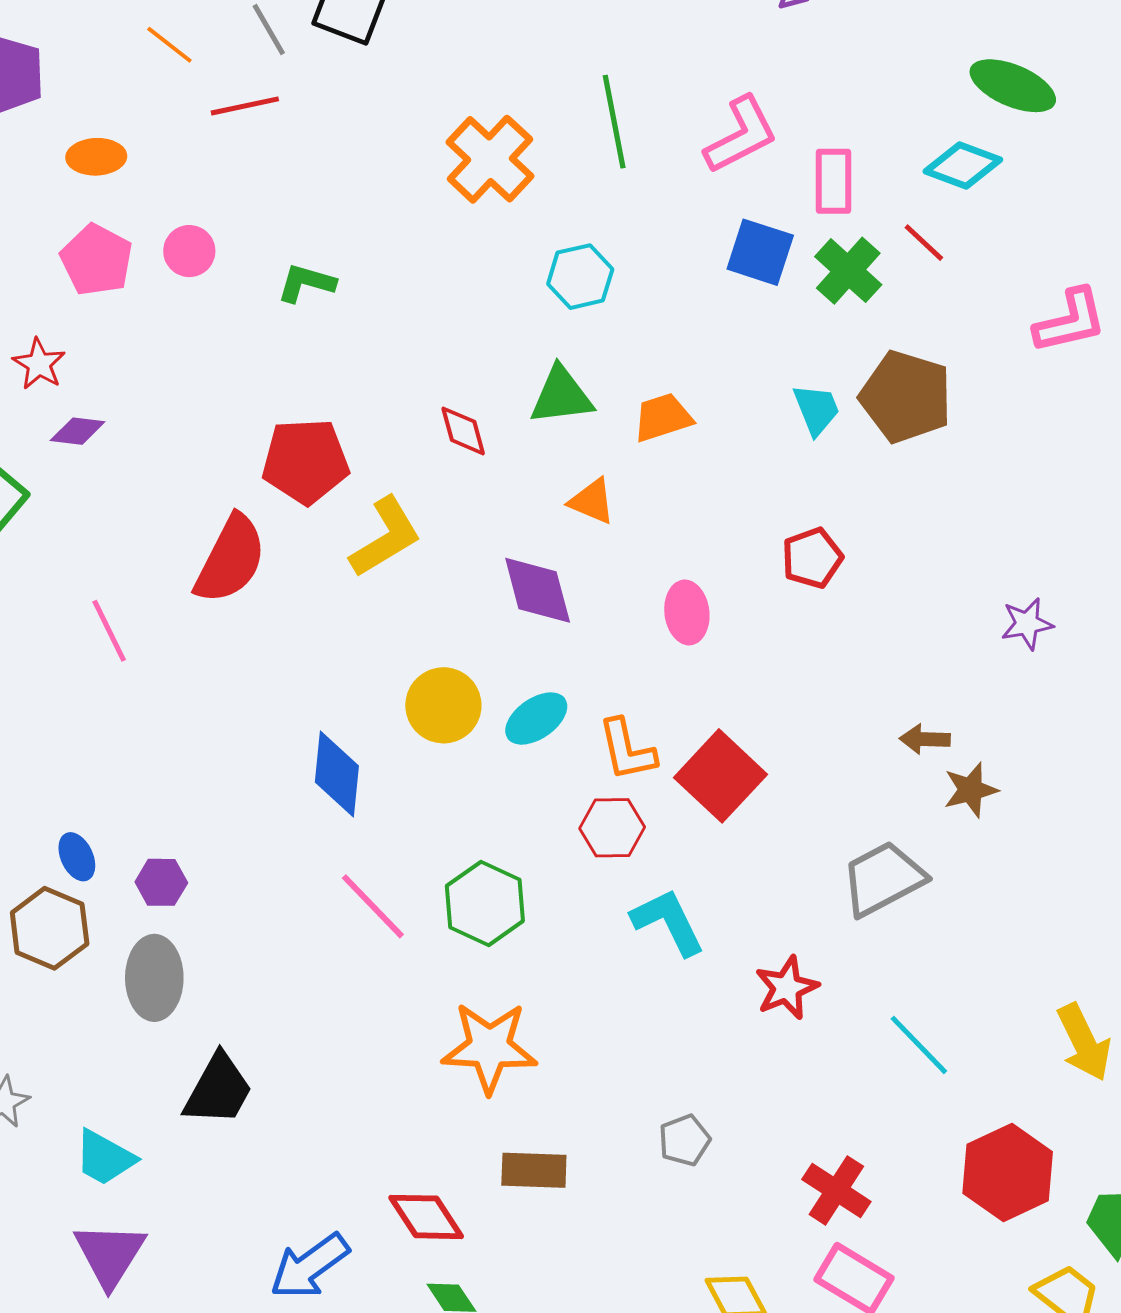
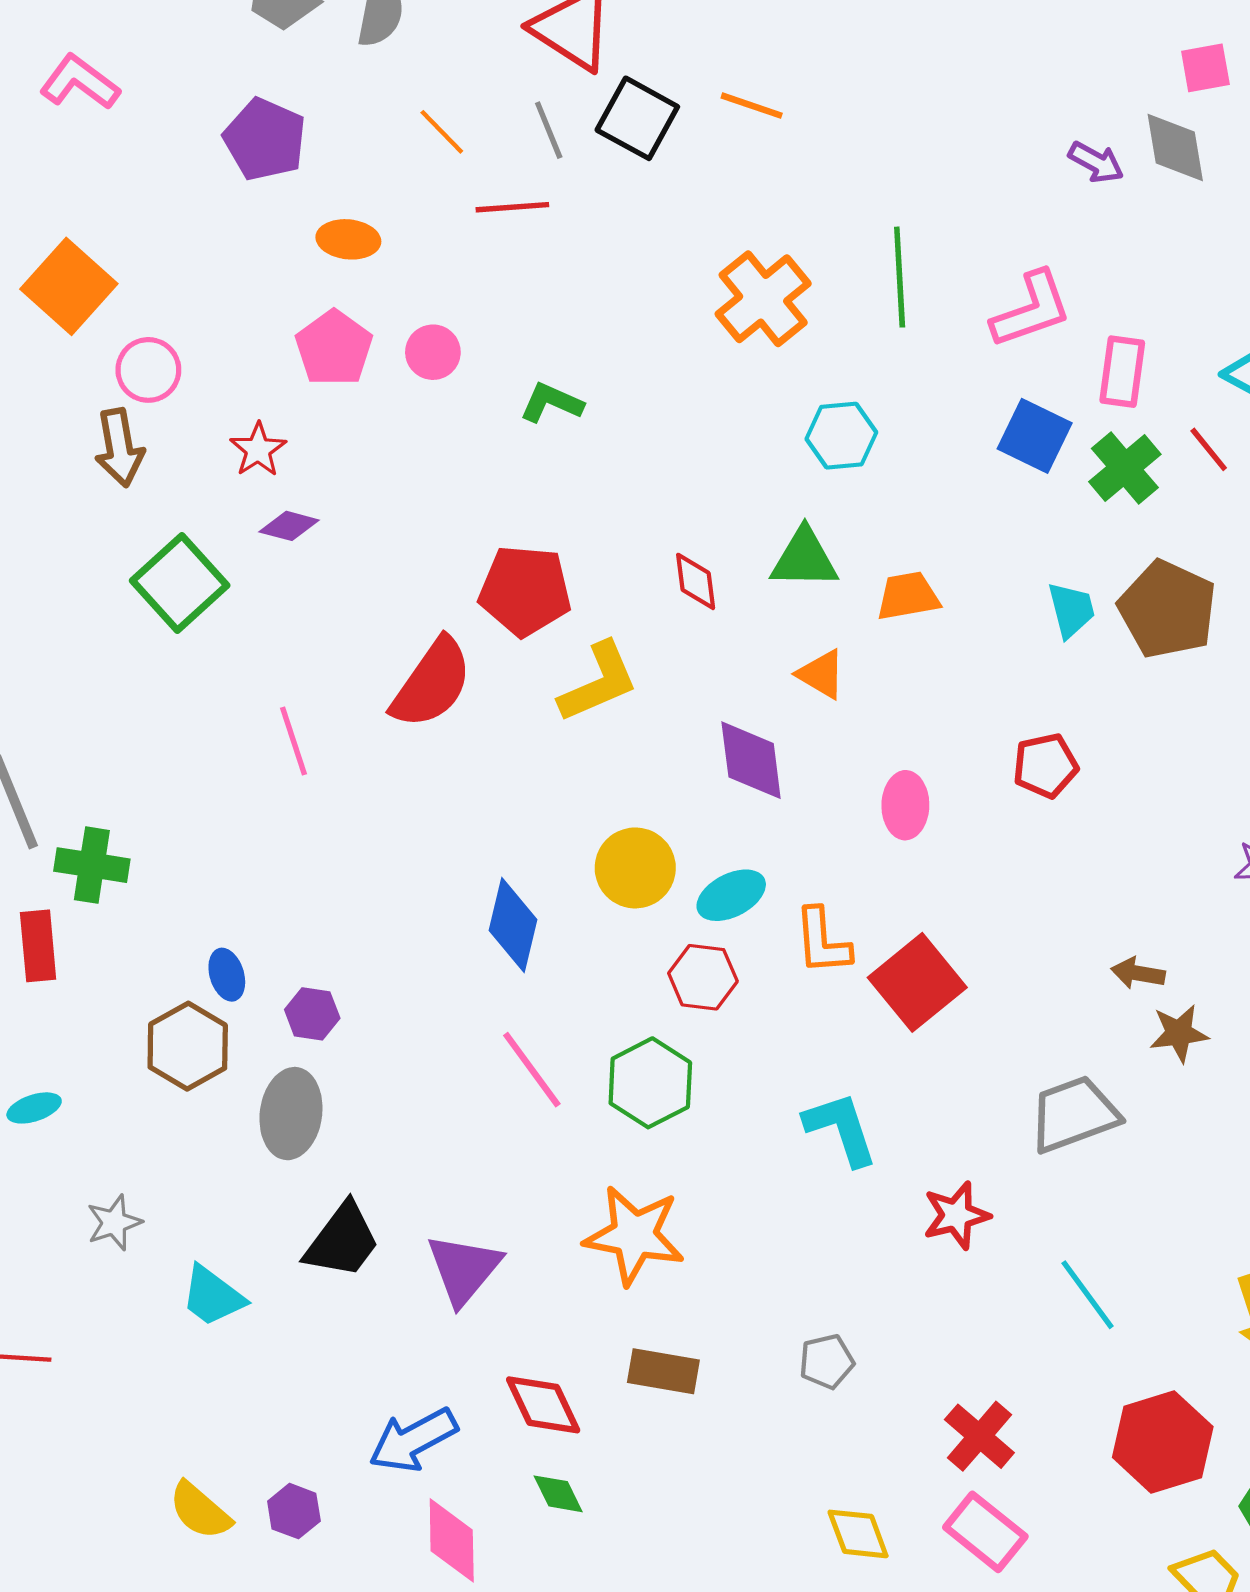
red hexagon: (612, 828) -> (703, 977), moved
purple triangle: (110, 1255) -> (464, 1269), moved

